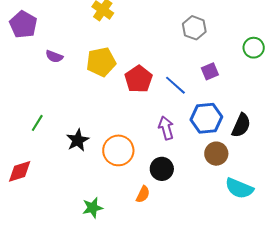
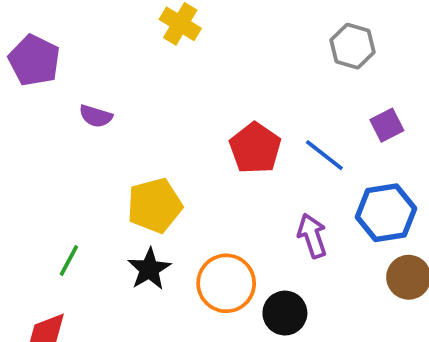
yellow pentagon: (101, 62) -> (155, 206), moved
green line: (37, 123) -> (69, 261), moved
black circle: (162, 169) -> (285, 313), moved

